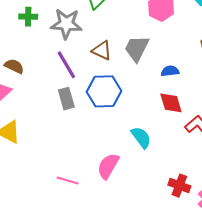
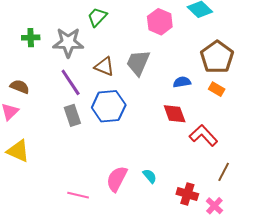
blue semicircle: (170, 71) -> (182, 82), moved
cyan semicircle: (141, 137) -> (150, 176), moved, size x0.7

